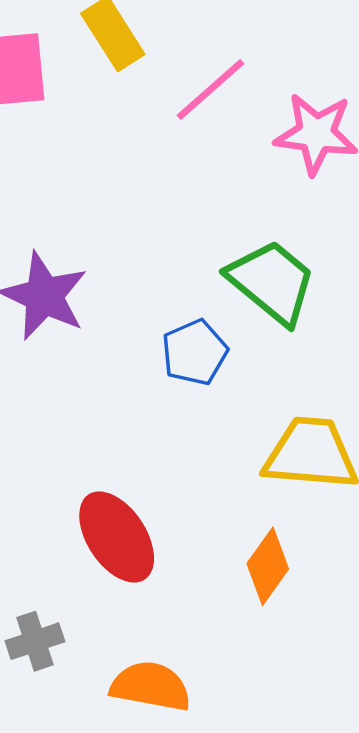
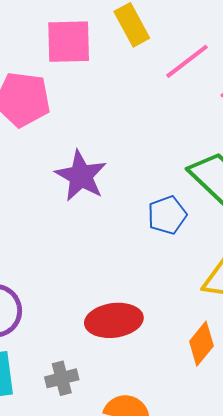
red ellipse: (117, 537) -> (114, 320), turned -68

